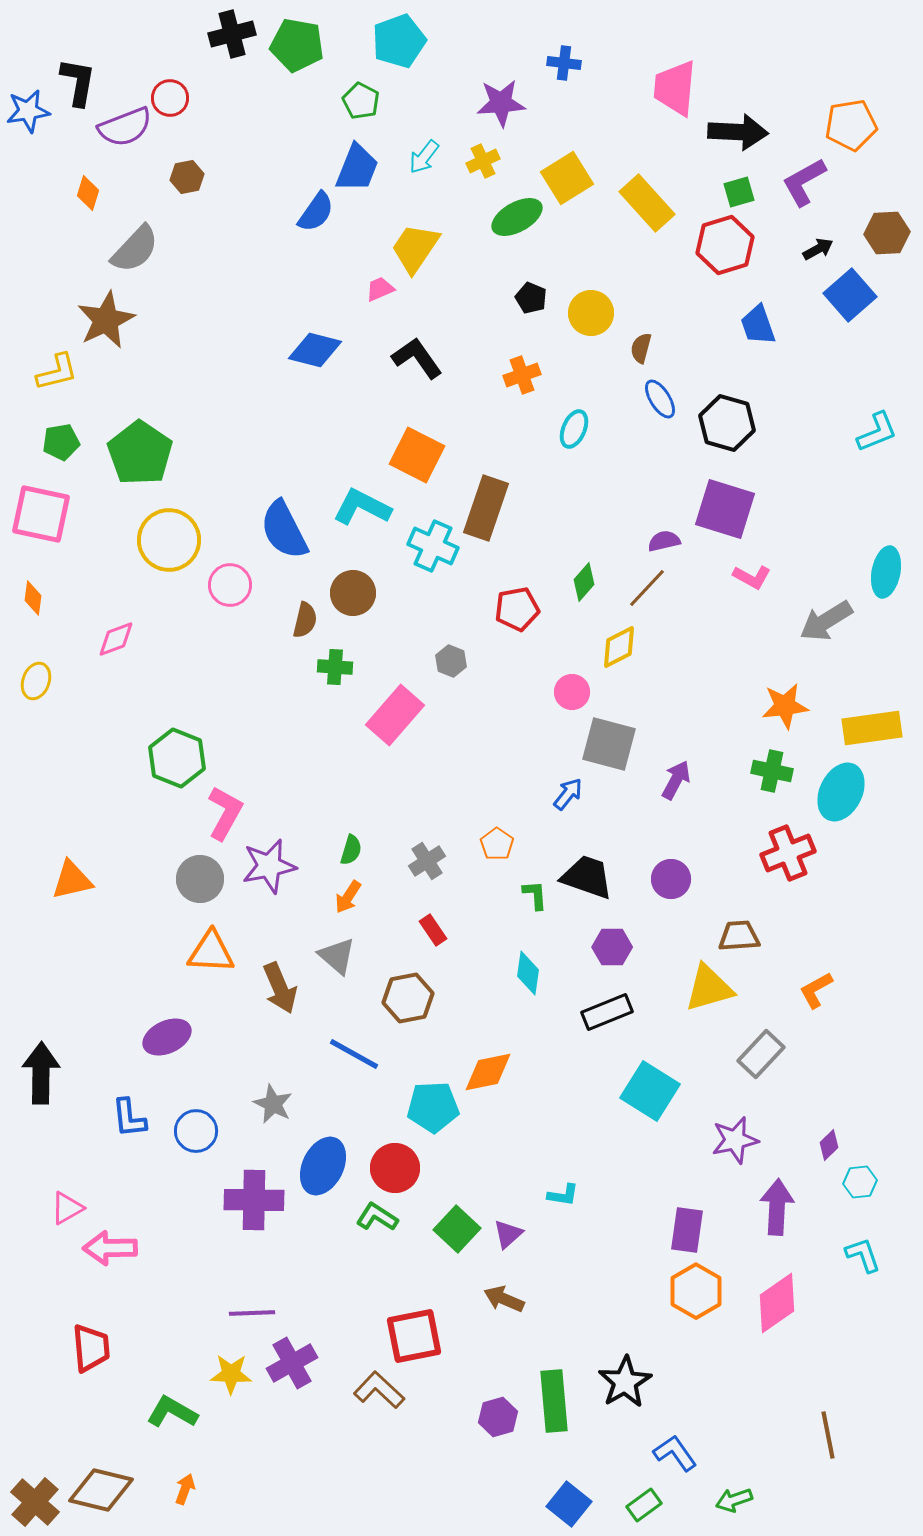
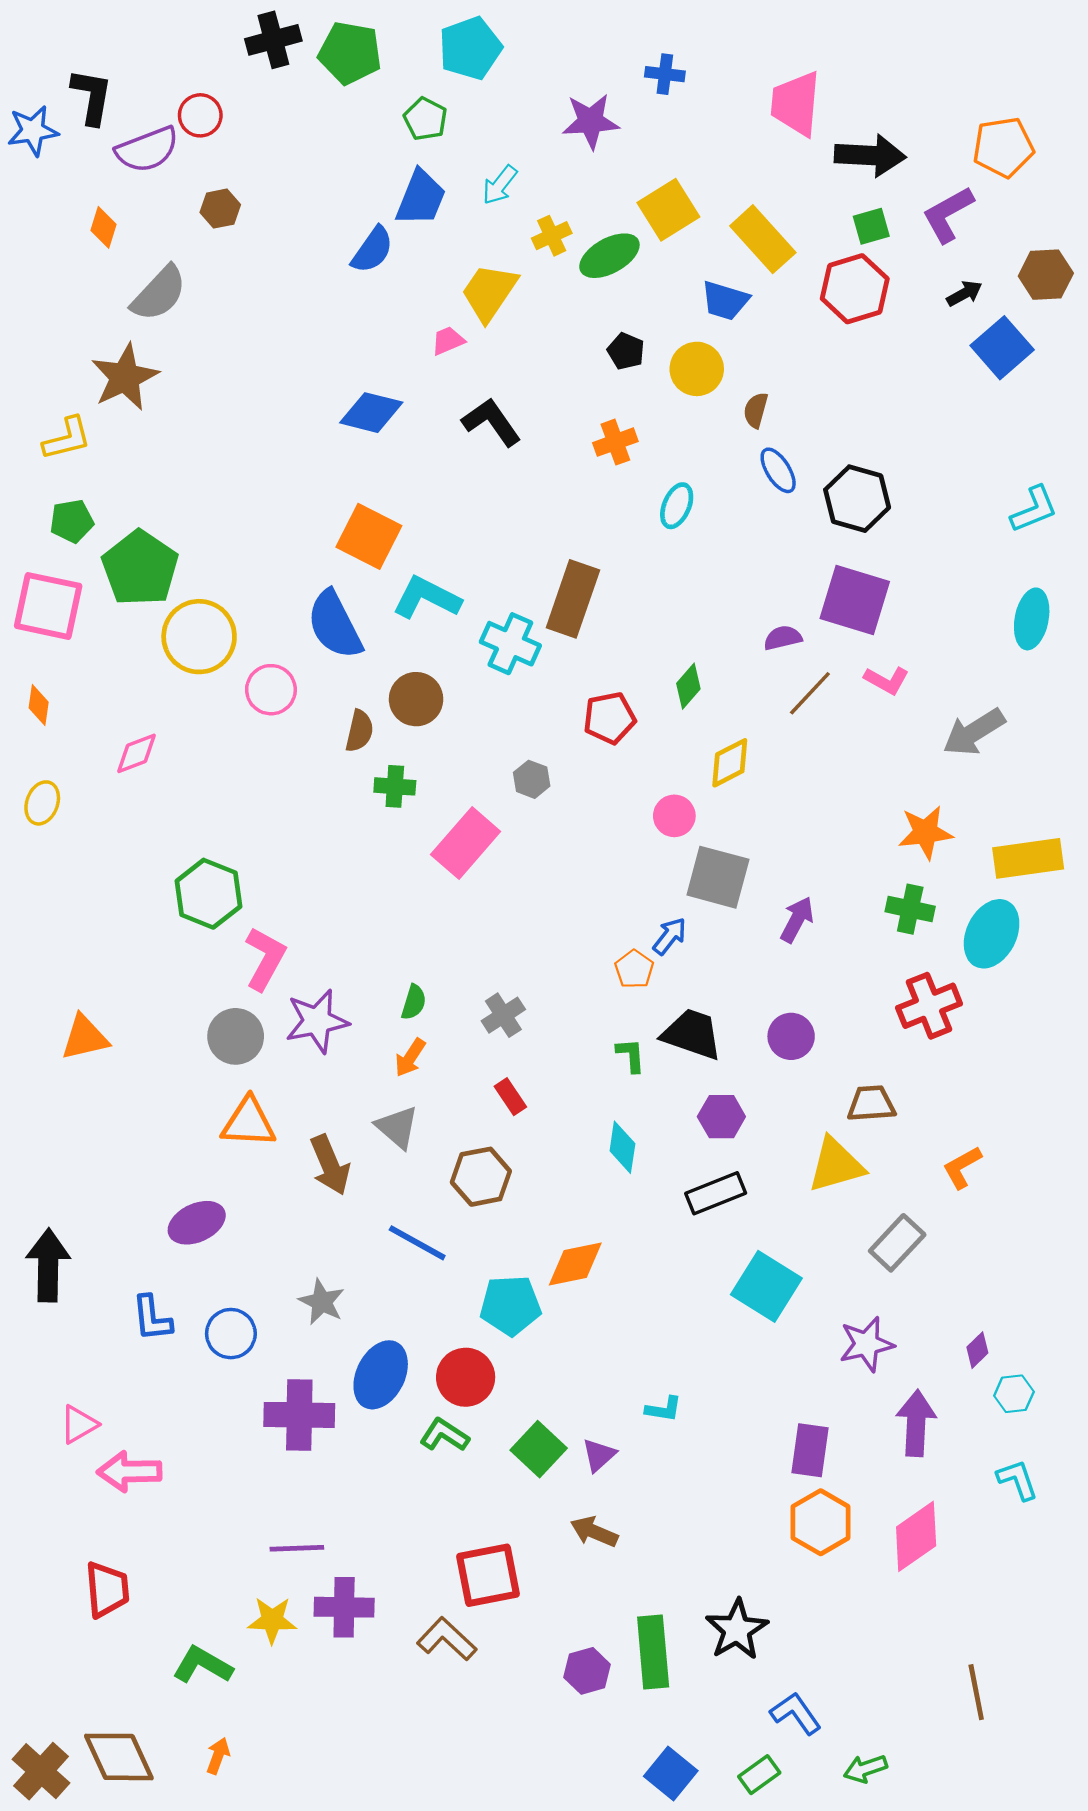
yellow cross: (483, 161) -> (552, 236), moved
blue trapezoid: (758, 325) -> (725, 301), moved, turned -54
green pentagon: (140, 453) -> (140, 568), moved
orange square: (417, 455) -> (369, 536), moved
cyan ellipse: (886, 572) -> (1032, 619), moved
brown line: (647, 588) -> (810, 693), moved
orange pentagon: (497, 844) -> (634, 969), moved
purple cross: (292, 1363) -> (344, 1607), turned 30
brown diamond: (101, 1490) -> (119, 1757), turned 52

